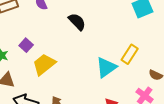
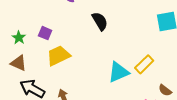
purple square: (26, 45) -> (45, 33), turned -32

